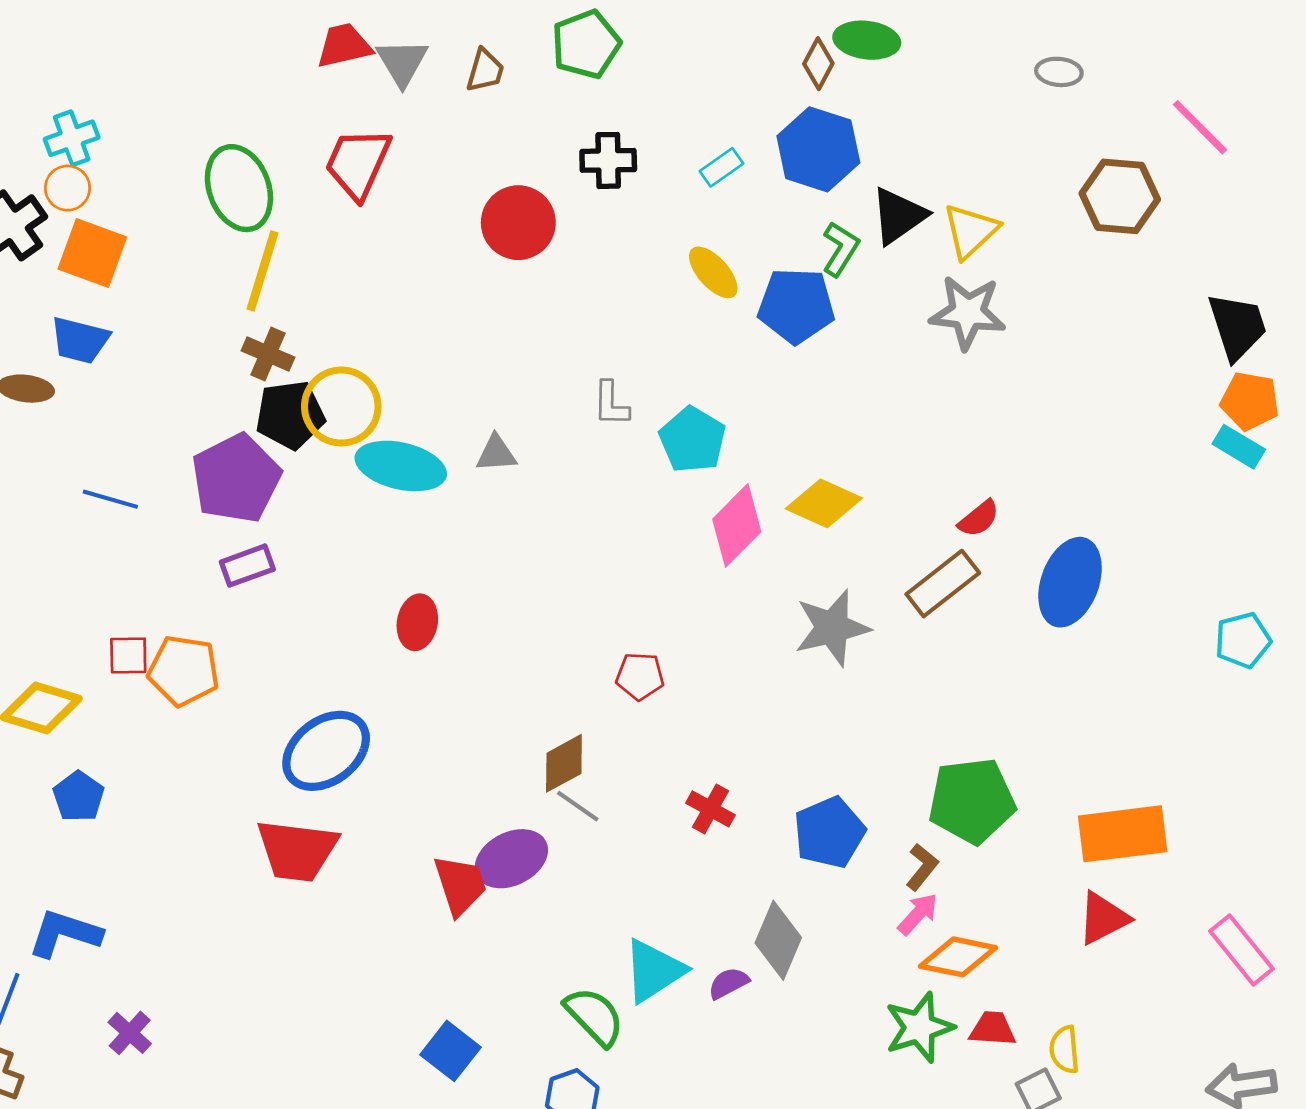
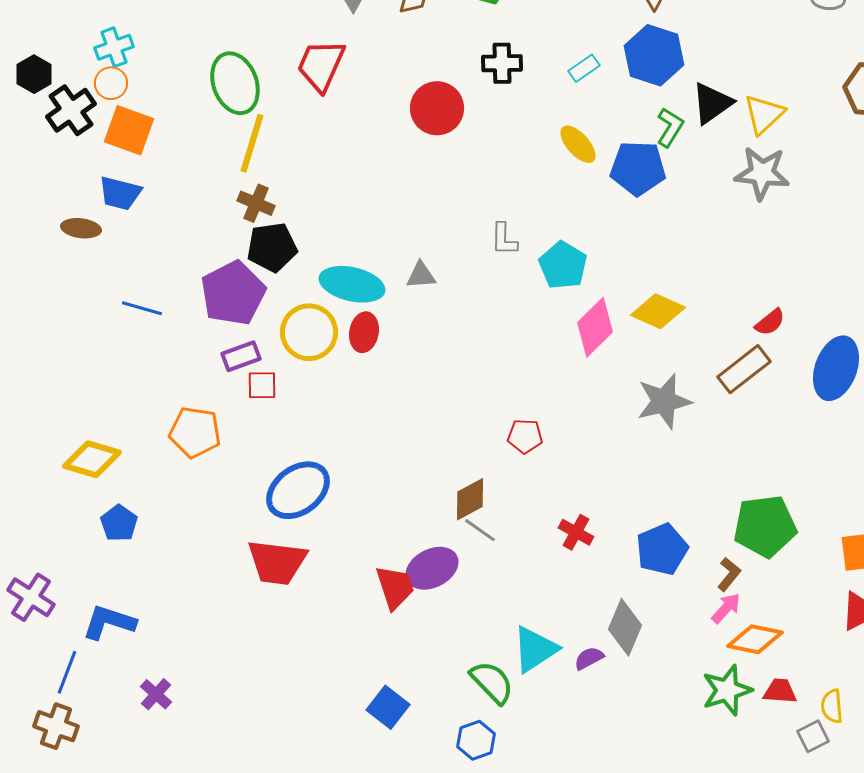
yellow circle: (341, 407) -> (309, 332), moved
red ellipse: (417, 622) -> (364, 332), moved
red square: (128, 655) -> (262, 385), moved

